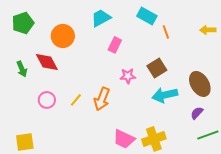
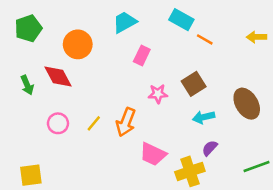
orange line: (166, 32) -> (205, 39), turned -40
cyan arrow: (165, 95) -> (204, 117), size x0.7
purple semicircle: (197, 113) -> (210, 148), moved
pink trapezoid: (124, 139) -> (153, 154), moved

